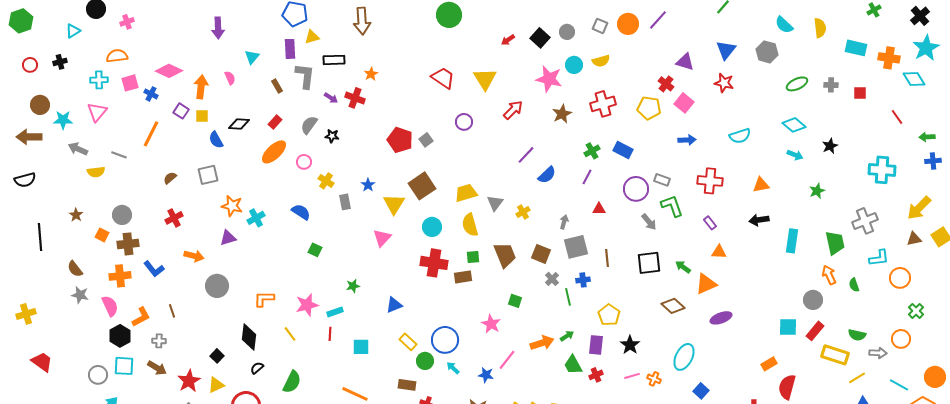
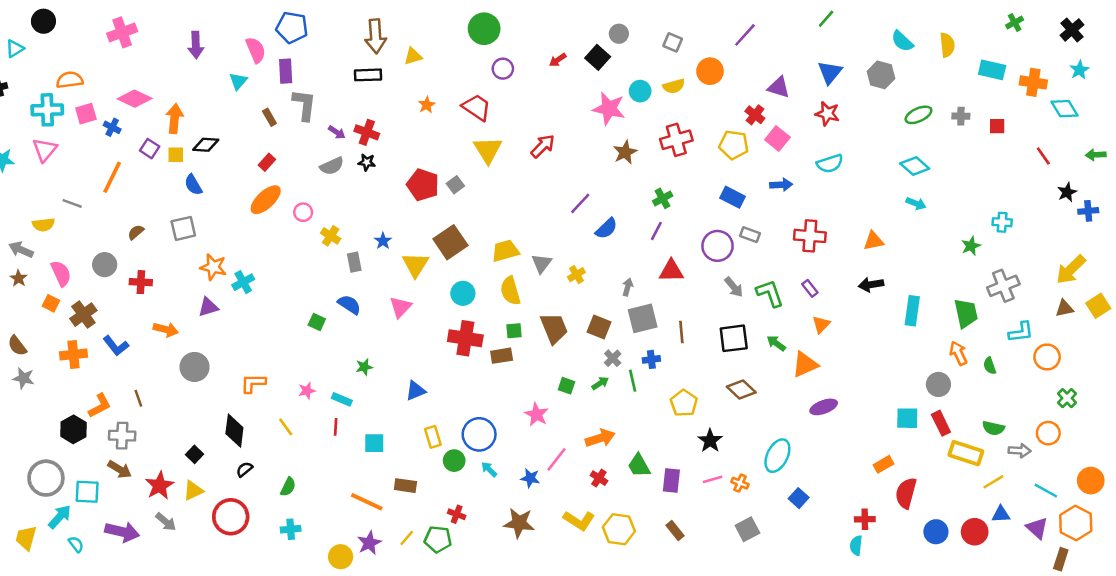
pink cross: (127, 22) -> (122, 32), moved, size x1.6
orange circle: (628, 24) -> (710, 71), moved
gray circle: (567, 32) -> (619, 34), moved
yellow triangle: (312, 37) -> (413, 56), moved
cyan star: (926, 48) -> (1079, 70), size x0.6
black rectangle: (334, 60) -> (368, 75), moved
orange star: (371, 74) -> (427, 105), moved
pink semicircle: (230, 78) -> (256, 50), moved, size x1.5
yellow triangle: (485, 79) -> (488, 150), moved
cyan cross: (99, 80) -> (47, 110), size x1.4
red arrow: (513, 110) -> (543, 146), moved
purple circle: (464, 122) -> (503, 69), moved
black diamond: (239, 124) -> (206, 145), moved
gray semicircle: (309, 125) -> (332, 166), moved, turned -150
black star: (332, 136) -> (367, 162), moved
cyan semicircle: (740, 136) -> (830, 164), moved
green arrow: (927, 137) -> (1096, 155), moved
black star: (830, 146) -> (1067, 192), moved
gray arrow: (78, 149) -> (21, 250), moved
blue rectangle: (623, 150) -> (732, 197), moved
cyan cross: (882, 170) -> (1002, 222), moved, size x0.6
green star: (817, 191) -> (971, 246), moved
green L-shape: (672, 206) -> (770, 293), moved
red triangle: (599, 209) -> (671, 271), size x1.5
blue semicircle: (301, 212) -> (349, 305), moved
gray circle: (122, 215) -> (105, 265), moved
red cross: (174, 218) -> (141, 282), turned 30
brown cross: (128, 244) -> (83, 315), turned -30
orange triangle: (719, 252) -> (821, 325), turned -49
pink star: (307, 305) -> (307, 391), size x0.6
pink semicircle: (110, 306) -> (61, 273), moved
brown diamond: (673, 306) -> (741, 389), moved
cyan rectangle: (335, 312) -> (342, 399), turned 42
red rectangle: (815, 331) -> (941, 423), turned -66
green arrow: (567, 336) -> (600, 383), moved
gray cross: (159, 341) -> (122, 436), size x1.5
yellow rectangle: (408, 342) -> (433, 437), turned 30
purple rectangle: (596, 345) -> (671, 481), moved
cyan square: (124, 366) -> (87, 492), moved
gray circle: (98, 375) -> (46, 478), size x1.5
red cross: (596, 375) -> (599, 478), moved, turned -32
green semicircle: (292, 382) -> (288, 487), size x0.7
brown rectangle: (407, 385) -> (405, 486), moved

